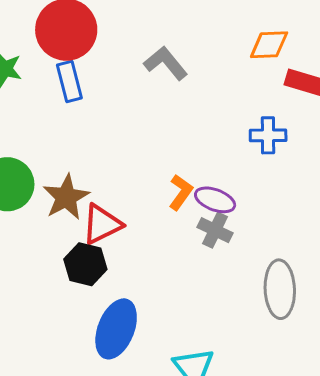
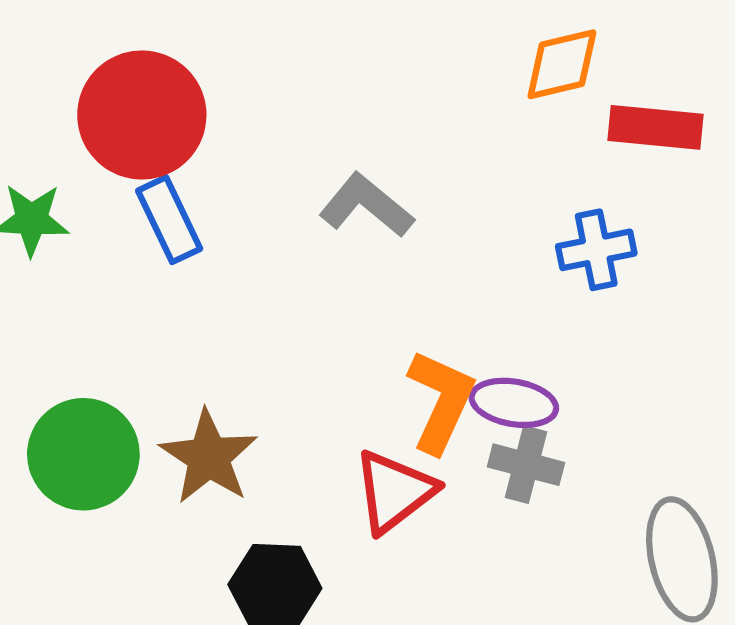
gray L-shape: (166, 63) -> (366, 205), moved
orange L-shape: (181, 192) -> (441, 401), size x1.4
red triangle: (102, 224) -> (394, 491), moved

